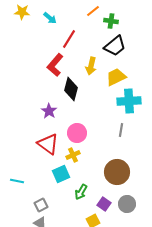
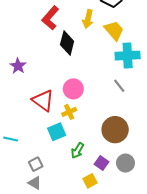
yellow trapezoid: (116, 77) -> (114, 30), turned 75
purple star: (49, 111) -> (18, 66), moved
gray line: (121, 130) -> (119, 86), turned -48

